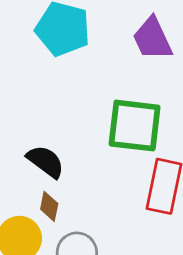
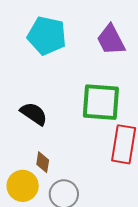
black semicircle: (46, 162) -> (34, 114), moved

